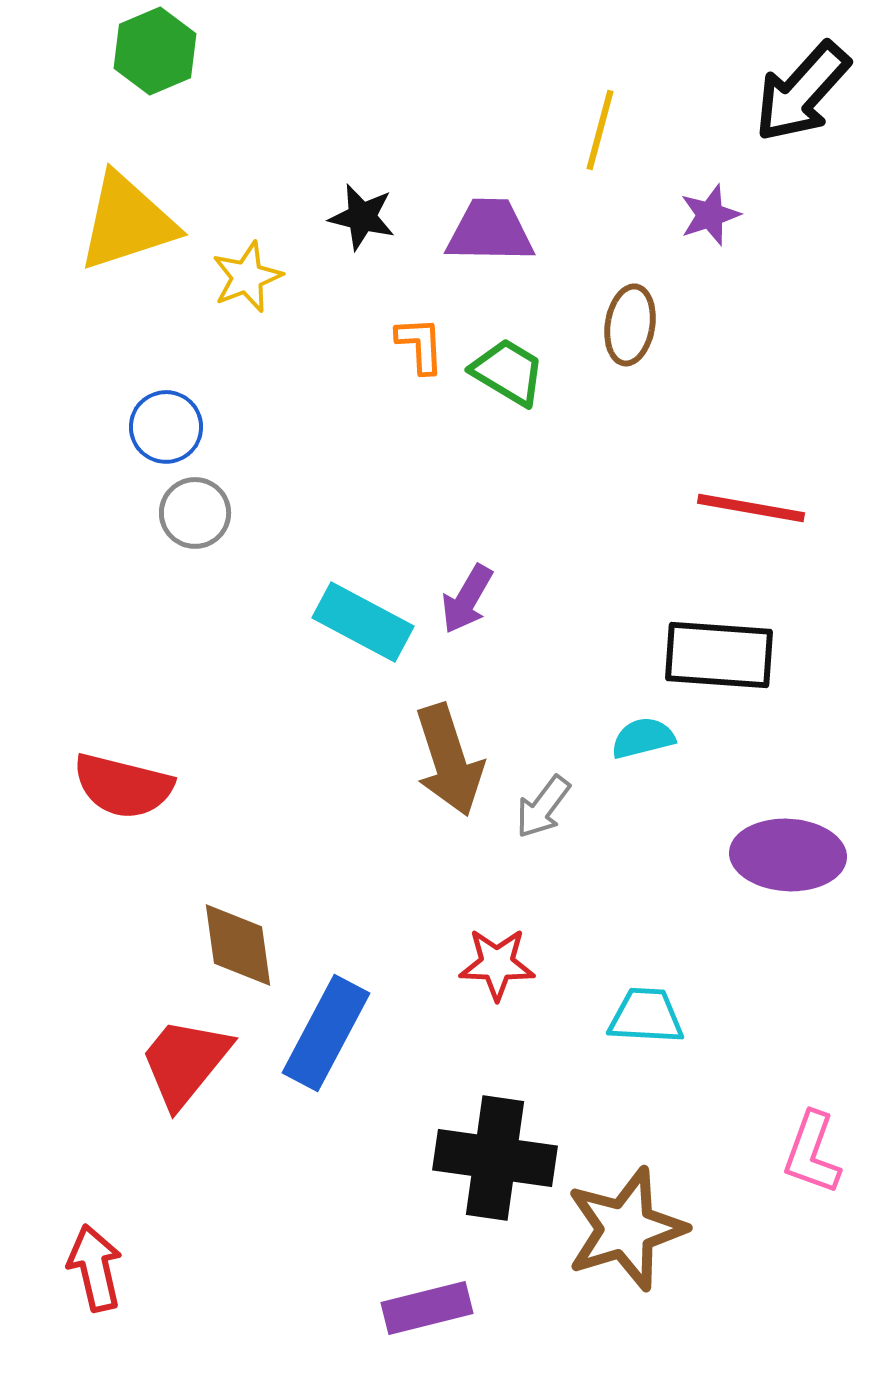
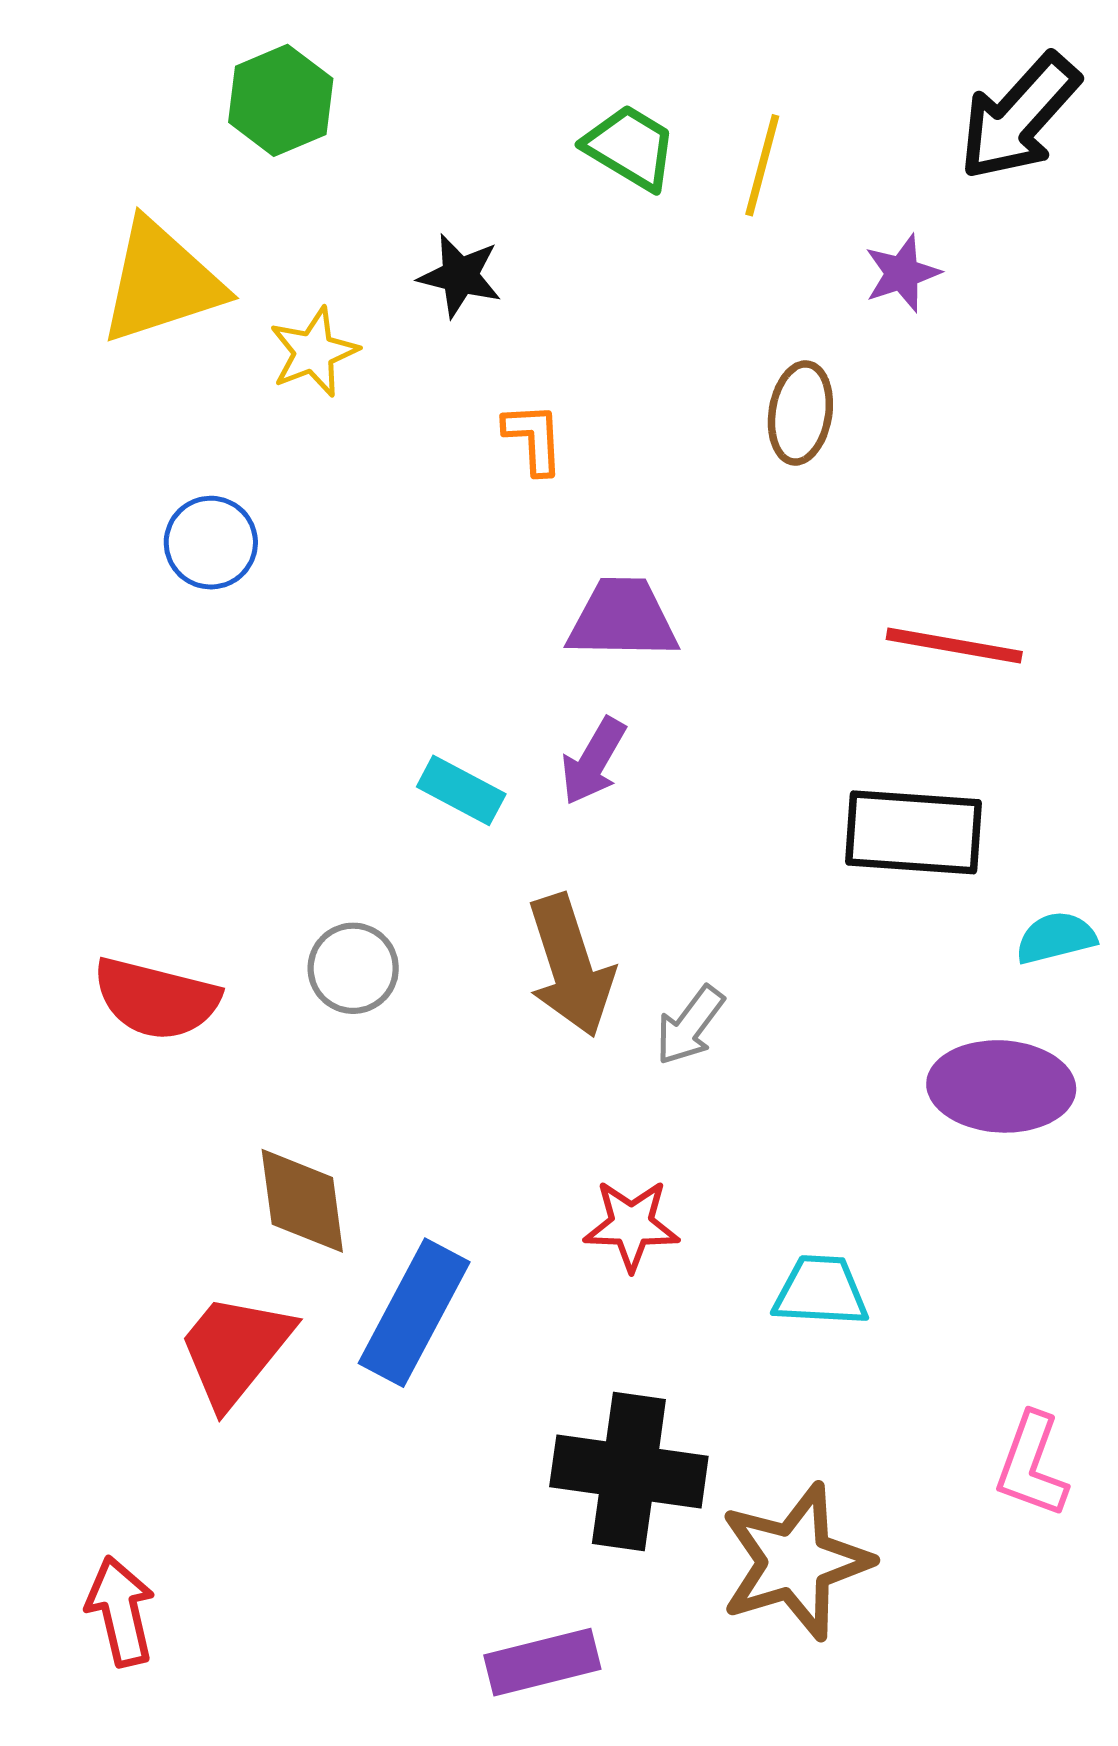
green hexagon: (155, 51) -> (281, 100), moved
purple trapezoid: (490, 231) -> (623, 619), moved
green trapezoid: (508, 372) -> (630, 147), moved
gray circle: (195, 513) -> (353, 968), moved
cyan rectangle: (363, 622) -> (461, 790), size x0.7
cyan semicircle: (643, 738) -> (1056, 938), moved

